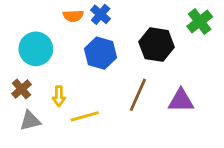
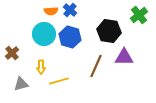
cyan circle: (36, 49) -> (44, 34), moved
brown cross: (21, 89) -> (12, 53), moved
purple triangle: (181, 101) -> (124, 57), moved

